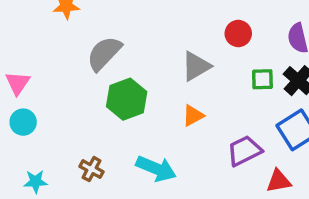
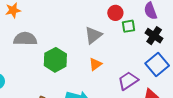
gray semicircle: (104, 53) -> (25, 39), moved, turned 55
green square: (262, 79) -> (128, 26), moved

